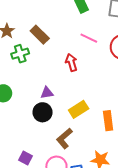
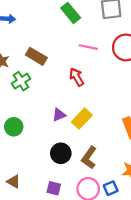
yellow rectangle: (79, 109) -> (82, 118), moved
black circle: (43, 112) -> (61, 153), moved

